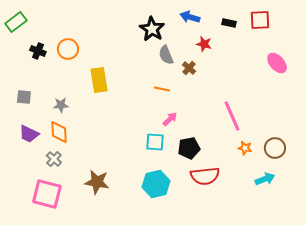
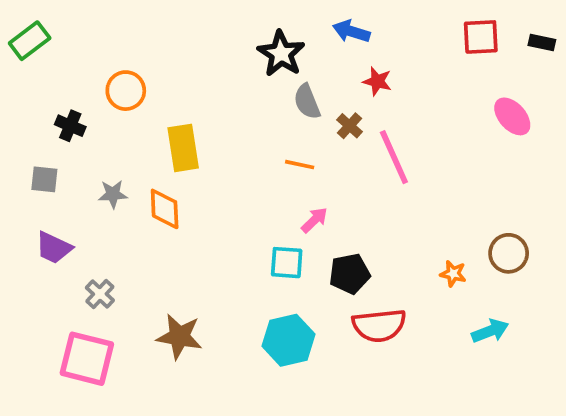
black rectangle: (229, 23) -> (542, 42), moved
black cross: (38, 51) -> (70, 126), moved
pink line: (232, 116) -> (394, 157), moved
orange diamond: (59, 132) -> (165, 209), moved
brown circle: (275, 148) -> (509, 253), moved

